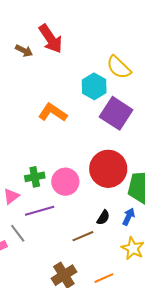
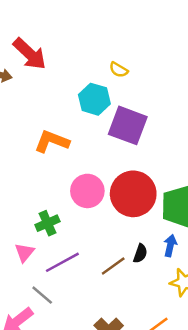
yellow semicircle: (119, 67) -> (119, 70), size x0.6
pink circle: (65, 182) -> (87, 191), moved
brown line: (83, 236) -> (113, 266), moved

